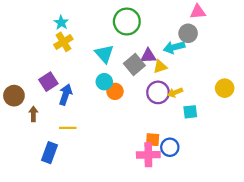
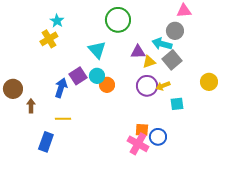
yellow cross: (63, 42) -> (49, 39), moved
cyan arrow: (174, 47) -> (162, 44), turned 30
gray square: (134, 64) -> (172, 60), moved
purple square: (48, 82) -> (78, 76), moved
pink cross: (148, 155) -> (138, 144), turned 30

